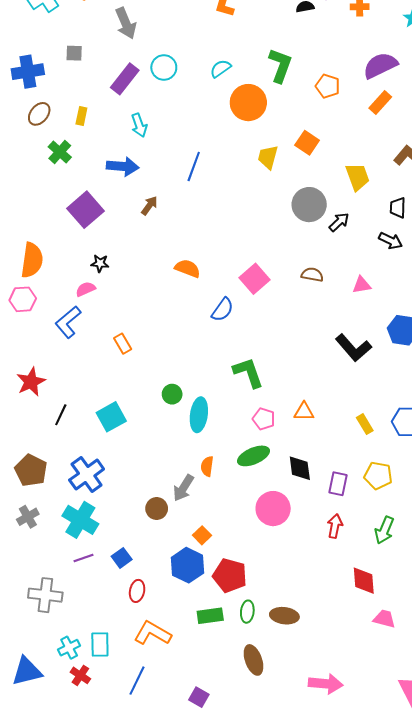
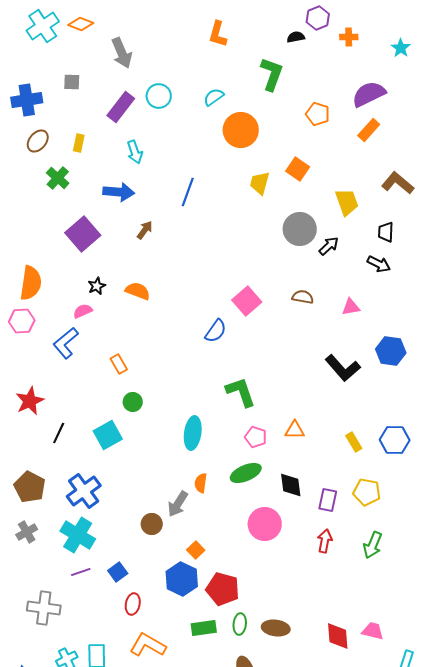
green L-shape: (280, 65) -> (272, 74), moved
black star: (100, 263) -> (97, 286), turned -30
orange semicircle: (188, 268) -> (138, 291), moved
green circle: (172, 394) -> (133, 402), moved
red diamond: (364, 581) -> (338, 636), moved

